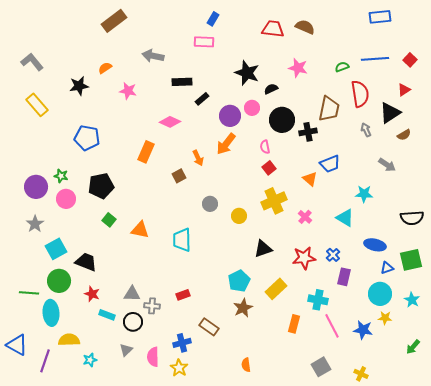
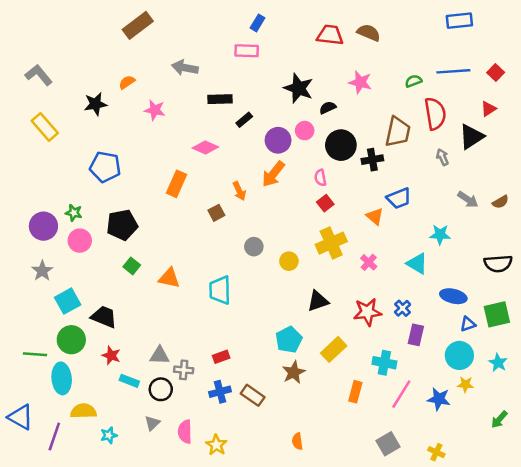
brown semicircle: (404, 135) -> (500, 202), moved
pink line: (332, 326) -> (401, 394), turned 60
blue cross: (182, 343) -> (220, 392), moved

